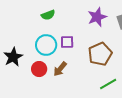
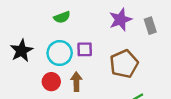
black star: (13, 57) -> (21, 51), moved
brown arrow: (60, 69) -> (76, 82), turned 140

